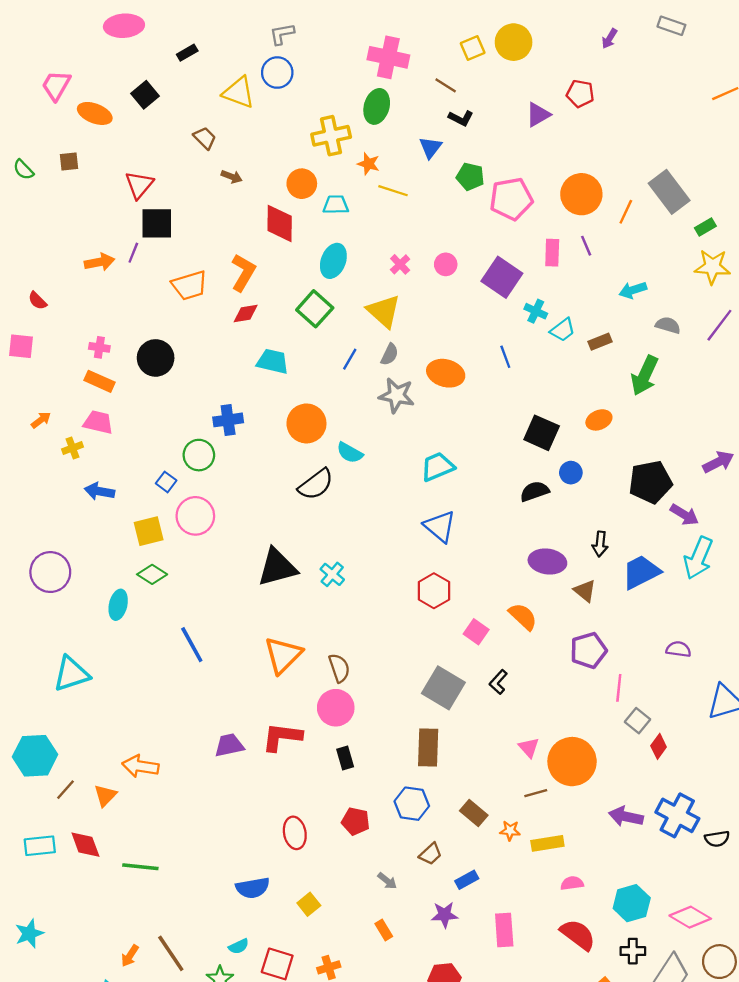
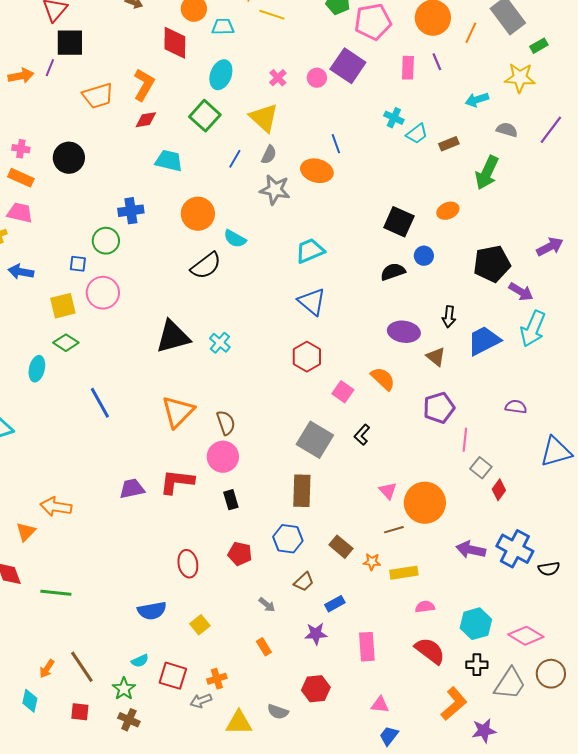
yellow star: (712, 267) -> (520, 78), moved
purple square: (502, 277) -> (348, 66), moved
blue line: (505, 357) -> (336, 144), moved
blue square: (166, 482) -> (78, 264), turned -30

